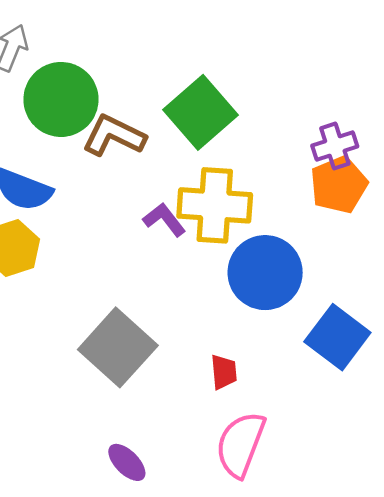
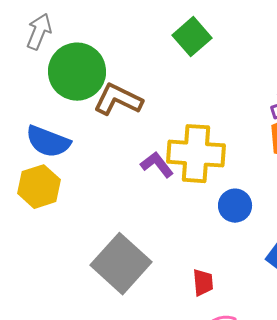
green square: (200, 112) -> (192, 37), moved, size x0.7
blue circle: (265, 273) -> (235, 206), size x0.6

